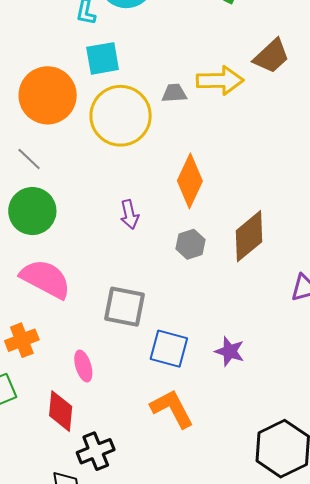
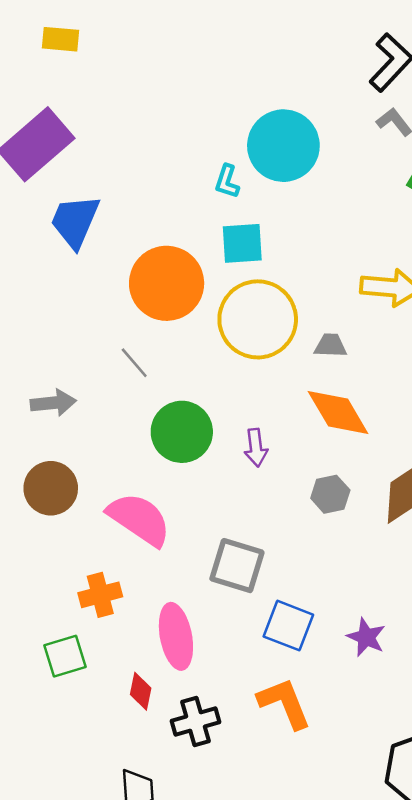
gray trapezoid: (174, 93) -> (331, 345), moved
orange diamond: (190, 181) -> (338, 413), turned -62
green circle: (32, 211) -> (182, 432), moved
pink ellipse: (83, 366) -> (176, 636), size x1.6
red diamond: (61, 411) -> (141, 691), size x0.7
black cross: (96, 451) -> (195, 721), moved

